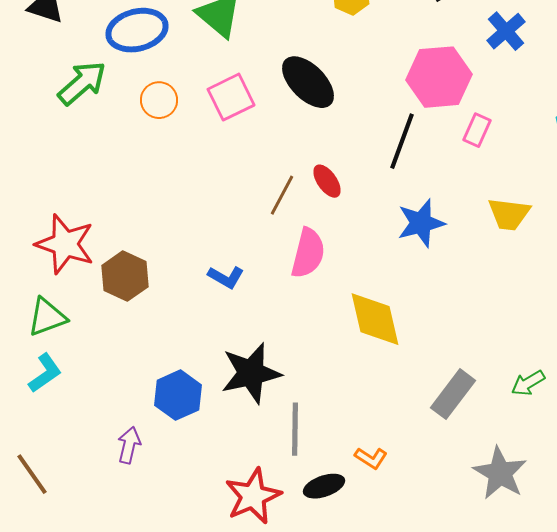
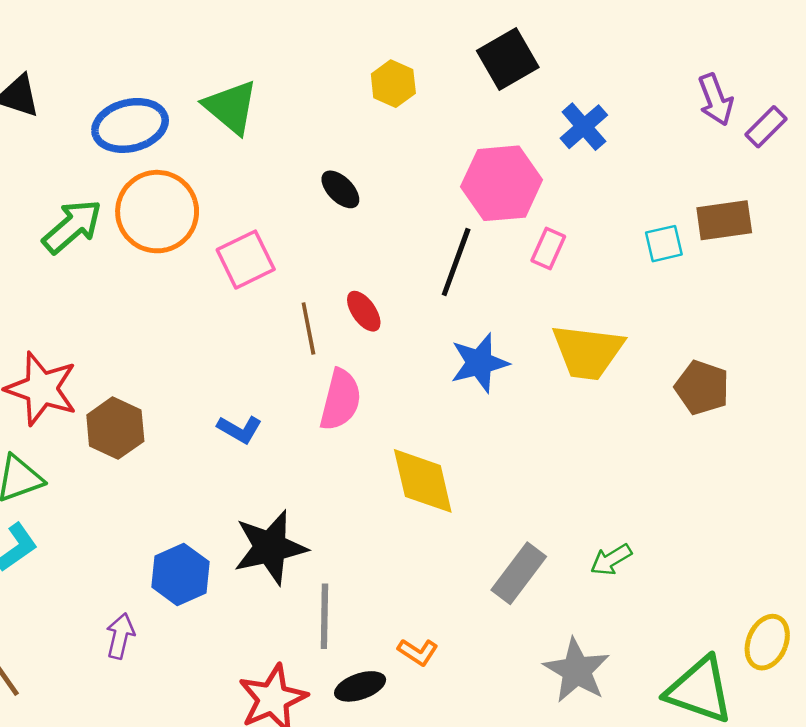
black ellipse: (308, 82) -> (340, 189), size x0.6
green arrow: (82, 83) -> (72, 226), moved
pink square: (231, 97) -> (246, 260), moved
orange circle: (159, 100) -> (157, 212), size x1.8
brown line: (282, 195) -> (308, 328), turned -39
yellow trapezoid: (509, 214) -> (588, 352), size x1.4

